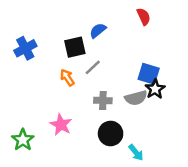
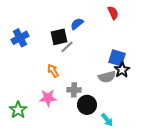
gray line: (93, 67) -> (67, 47), moved
orange arrow: (67, 78) -> (53, 71), moved
gray cross: (103, 100) -> (74, 90), moved
pink star: (61, 125) -> (48, 98), turned -30

